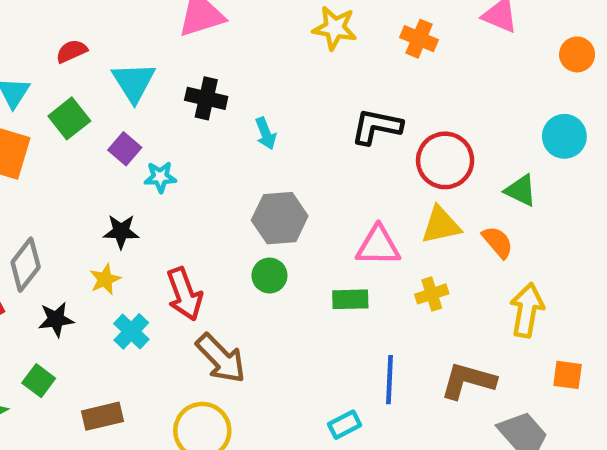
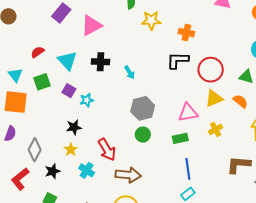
orange cross: (419, 39) -> (186, 33), moved
green square: (69, 118) -> (42, 82), turned 30
brown arrow: (221, 358) -> (128, 175), turned -30
blue line: (389, 380) -> (188, 169), moved

